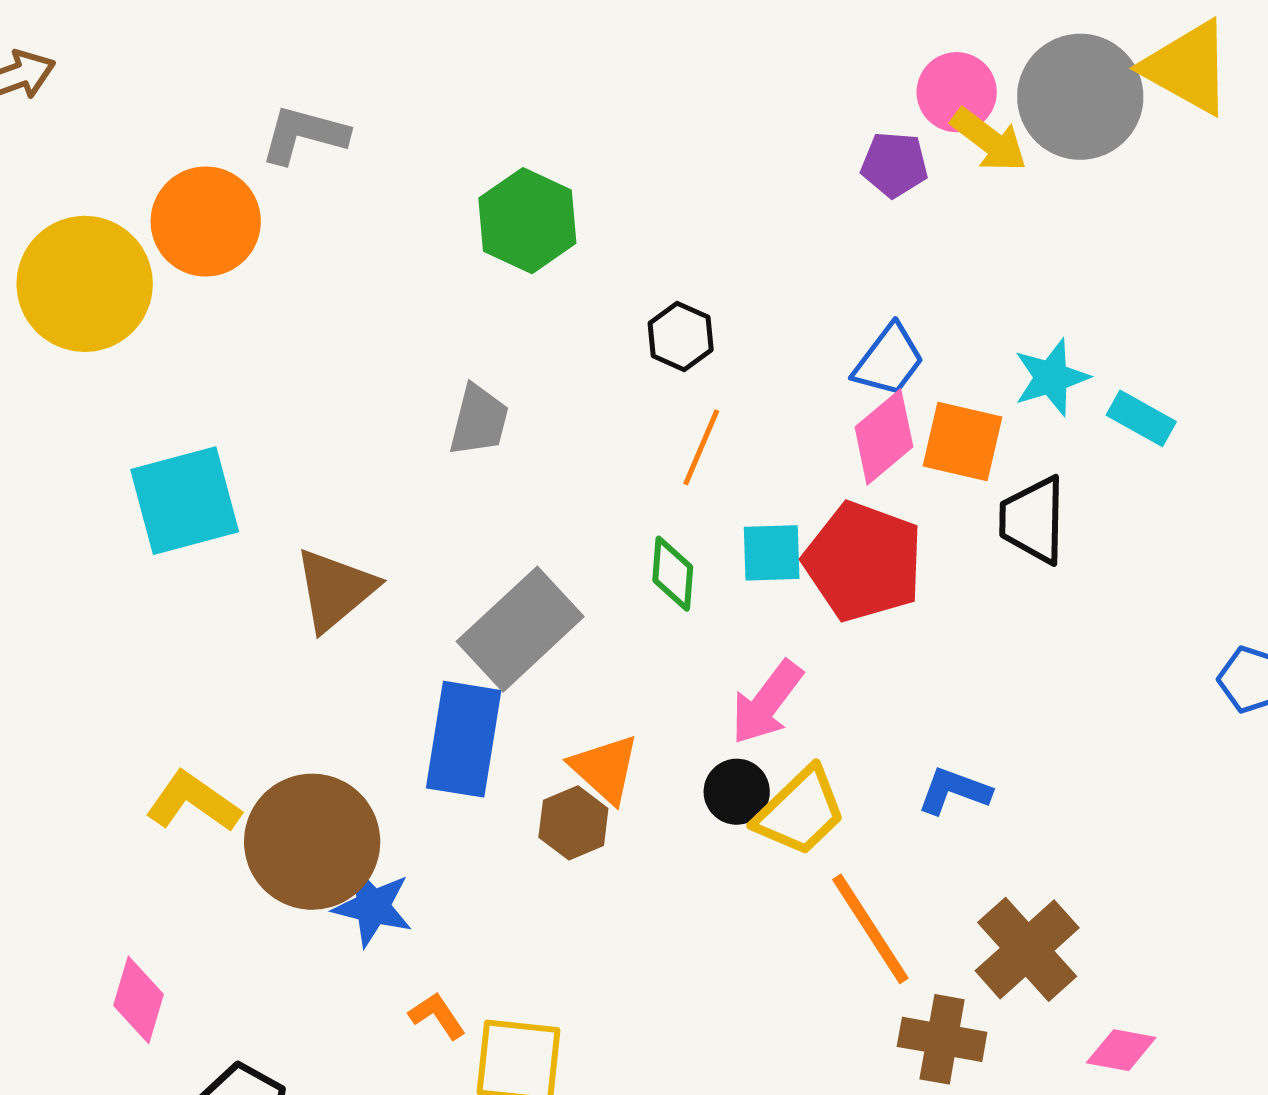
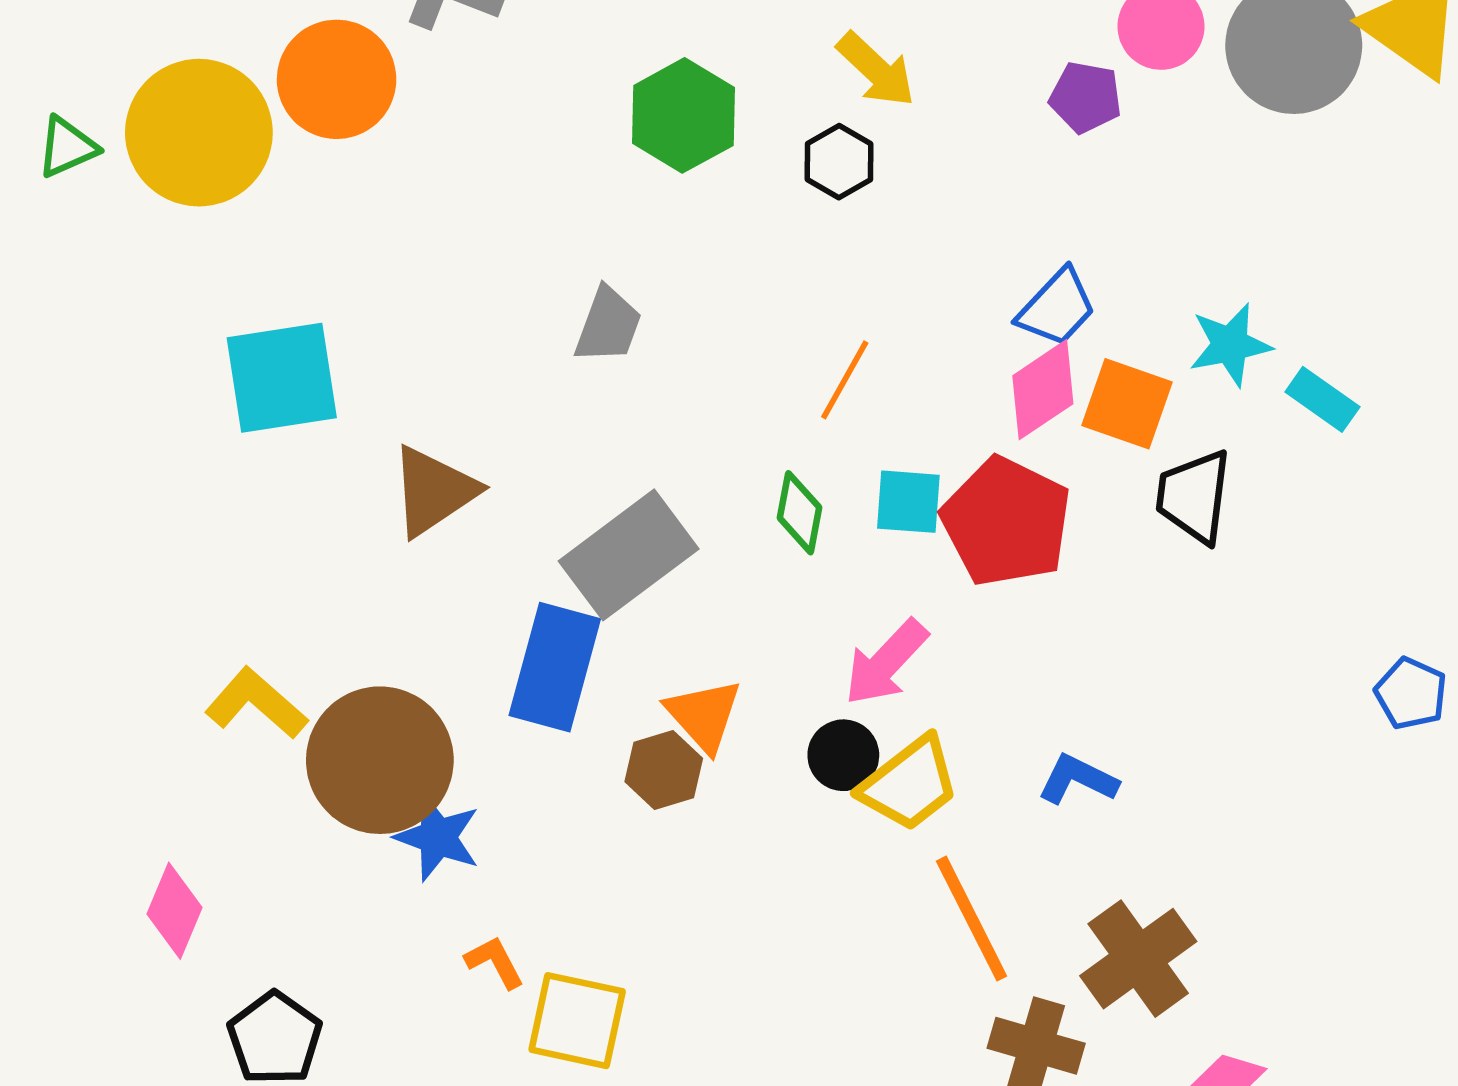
yellow arrow: (989, 140) -> (876, 70), moved
black hexagon: (681, 336) -> (839, 162), moved

